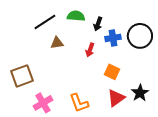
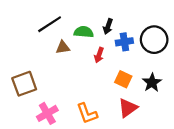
green semicircle: (76, 16) -> (84, 32), moved
black star: (140, 93) -> (152, 83), moved

